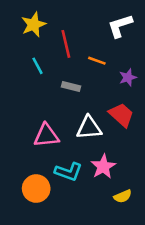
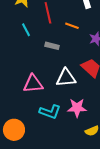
pink star: (103, 167) -> (77, 108), turned 30
orange circle: (36, 189) -> (14, 130), moved

